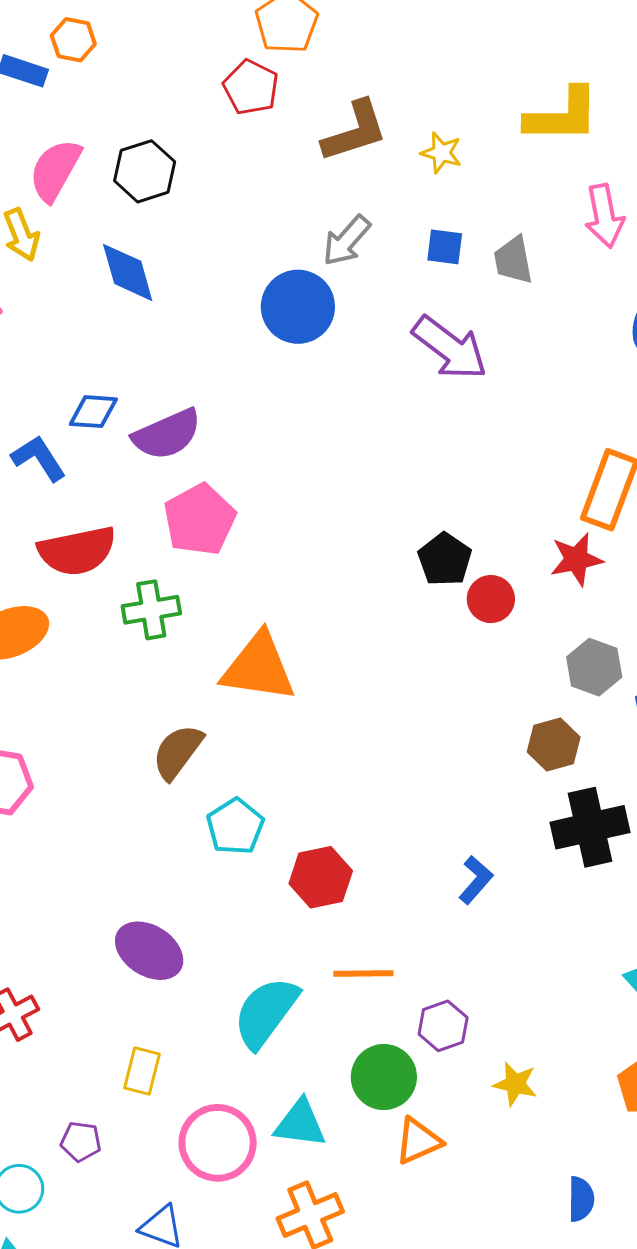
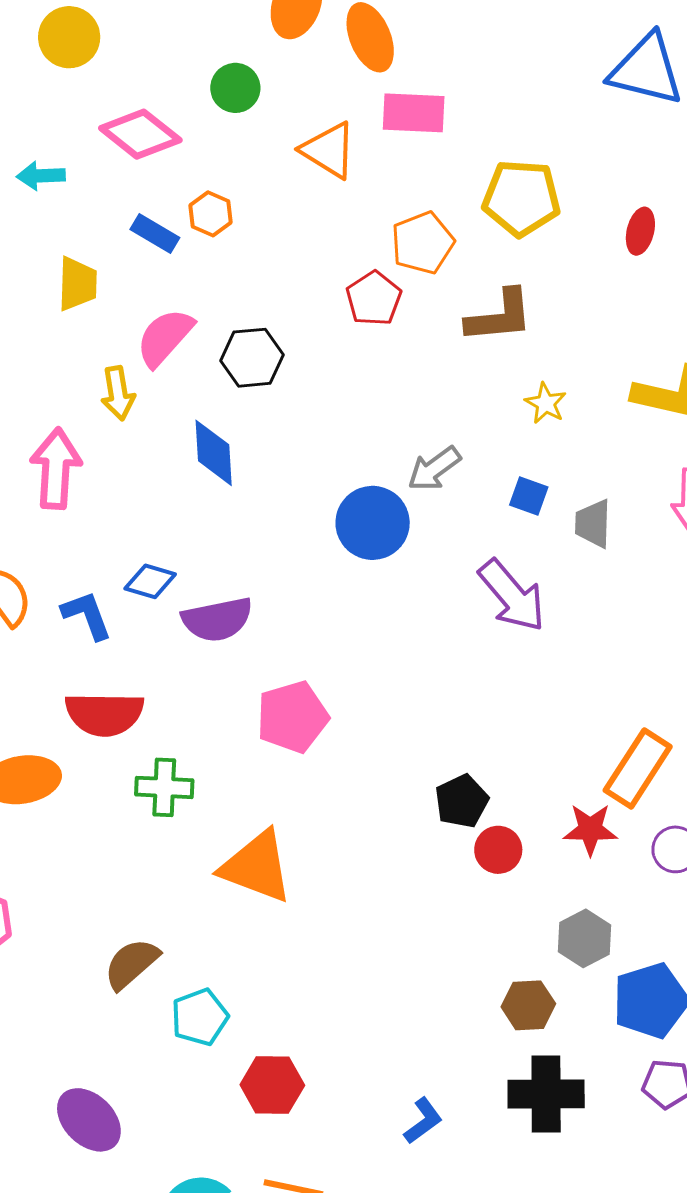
brown L-shape: (355, 131) -> (500, 316), moved
pink pentagon: (200, 520) -> (292, 717), moved
brown semicircle: (178, 752) -> (131, 964), moved

